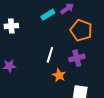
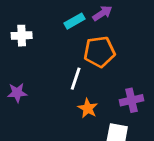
orange pentagon: (81, 30) -> (99, 52), moved, turned -30
purple cross: (77, 58) -> (131, 100), moved

